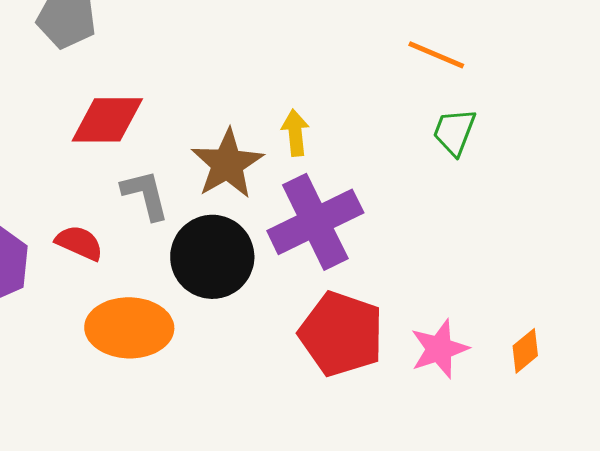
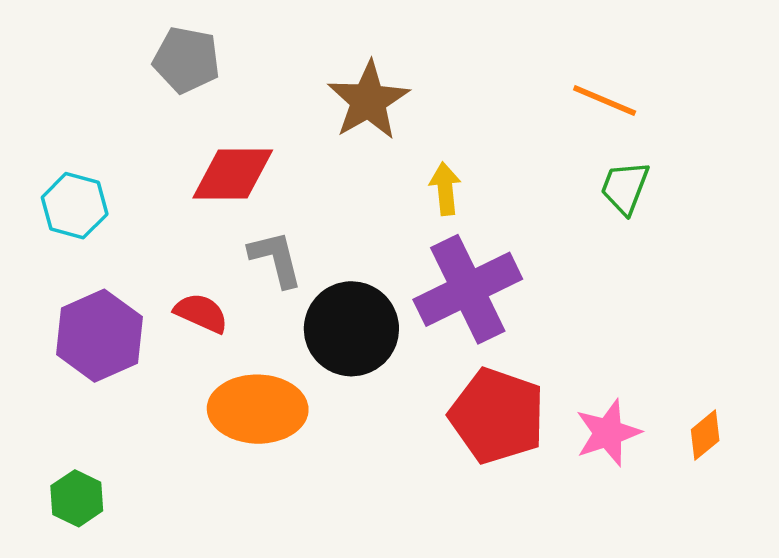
brown star: (227, 164) -> (368, 101), moved

